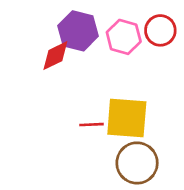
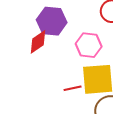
pink hexagon: (124, 37) -> (89, 45), moved

